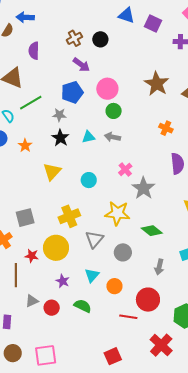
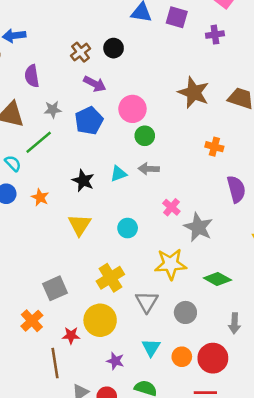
gray star: (59, 115) -> (53, 110), moved
red circle: (148, 300) -> (213, 358), moved

